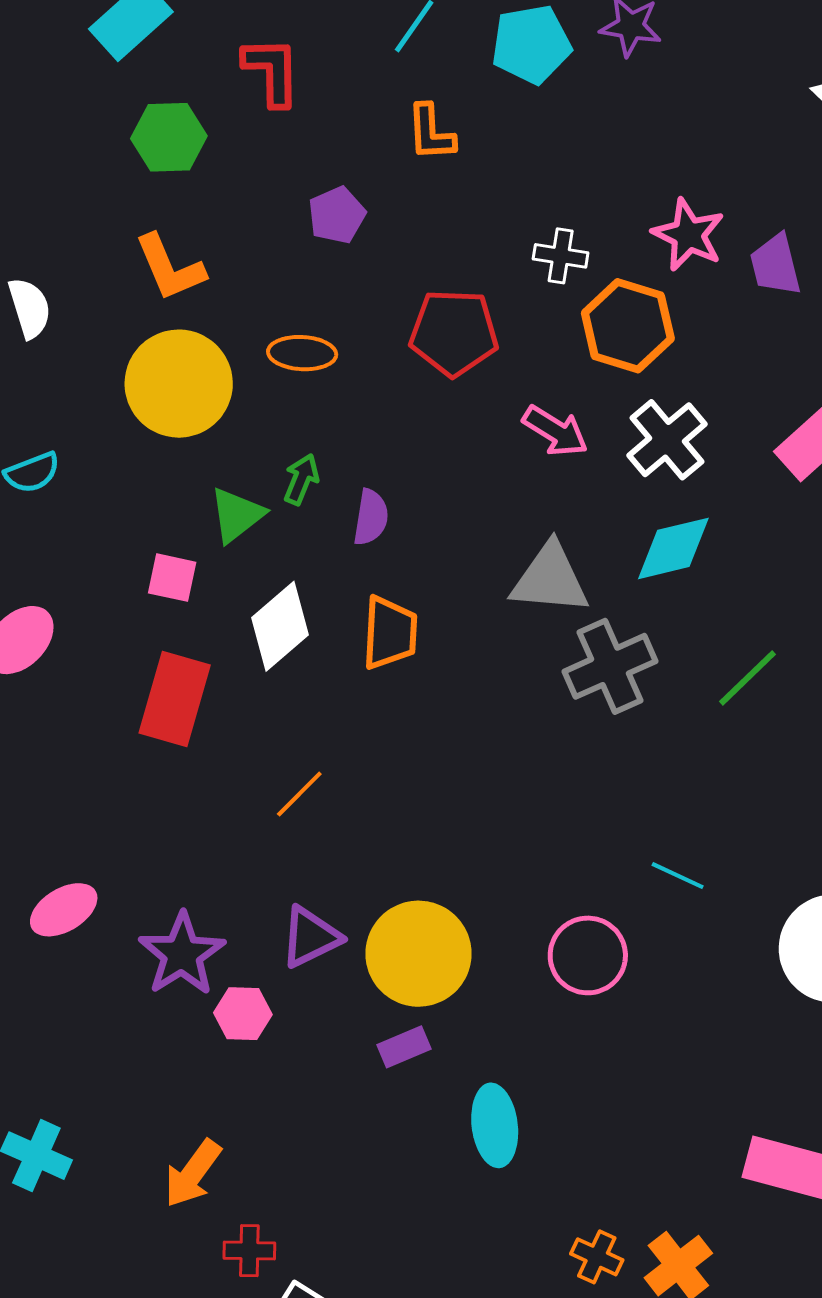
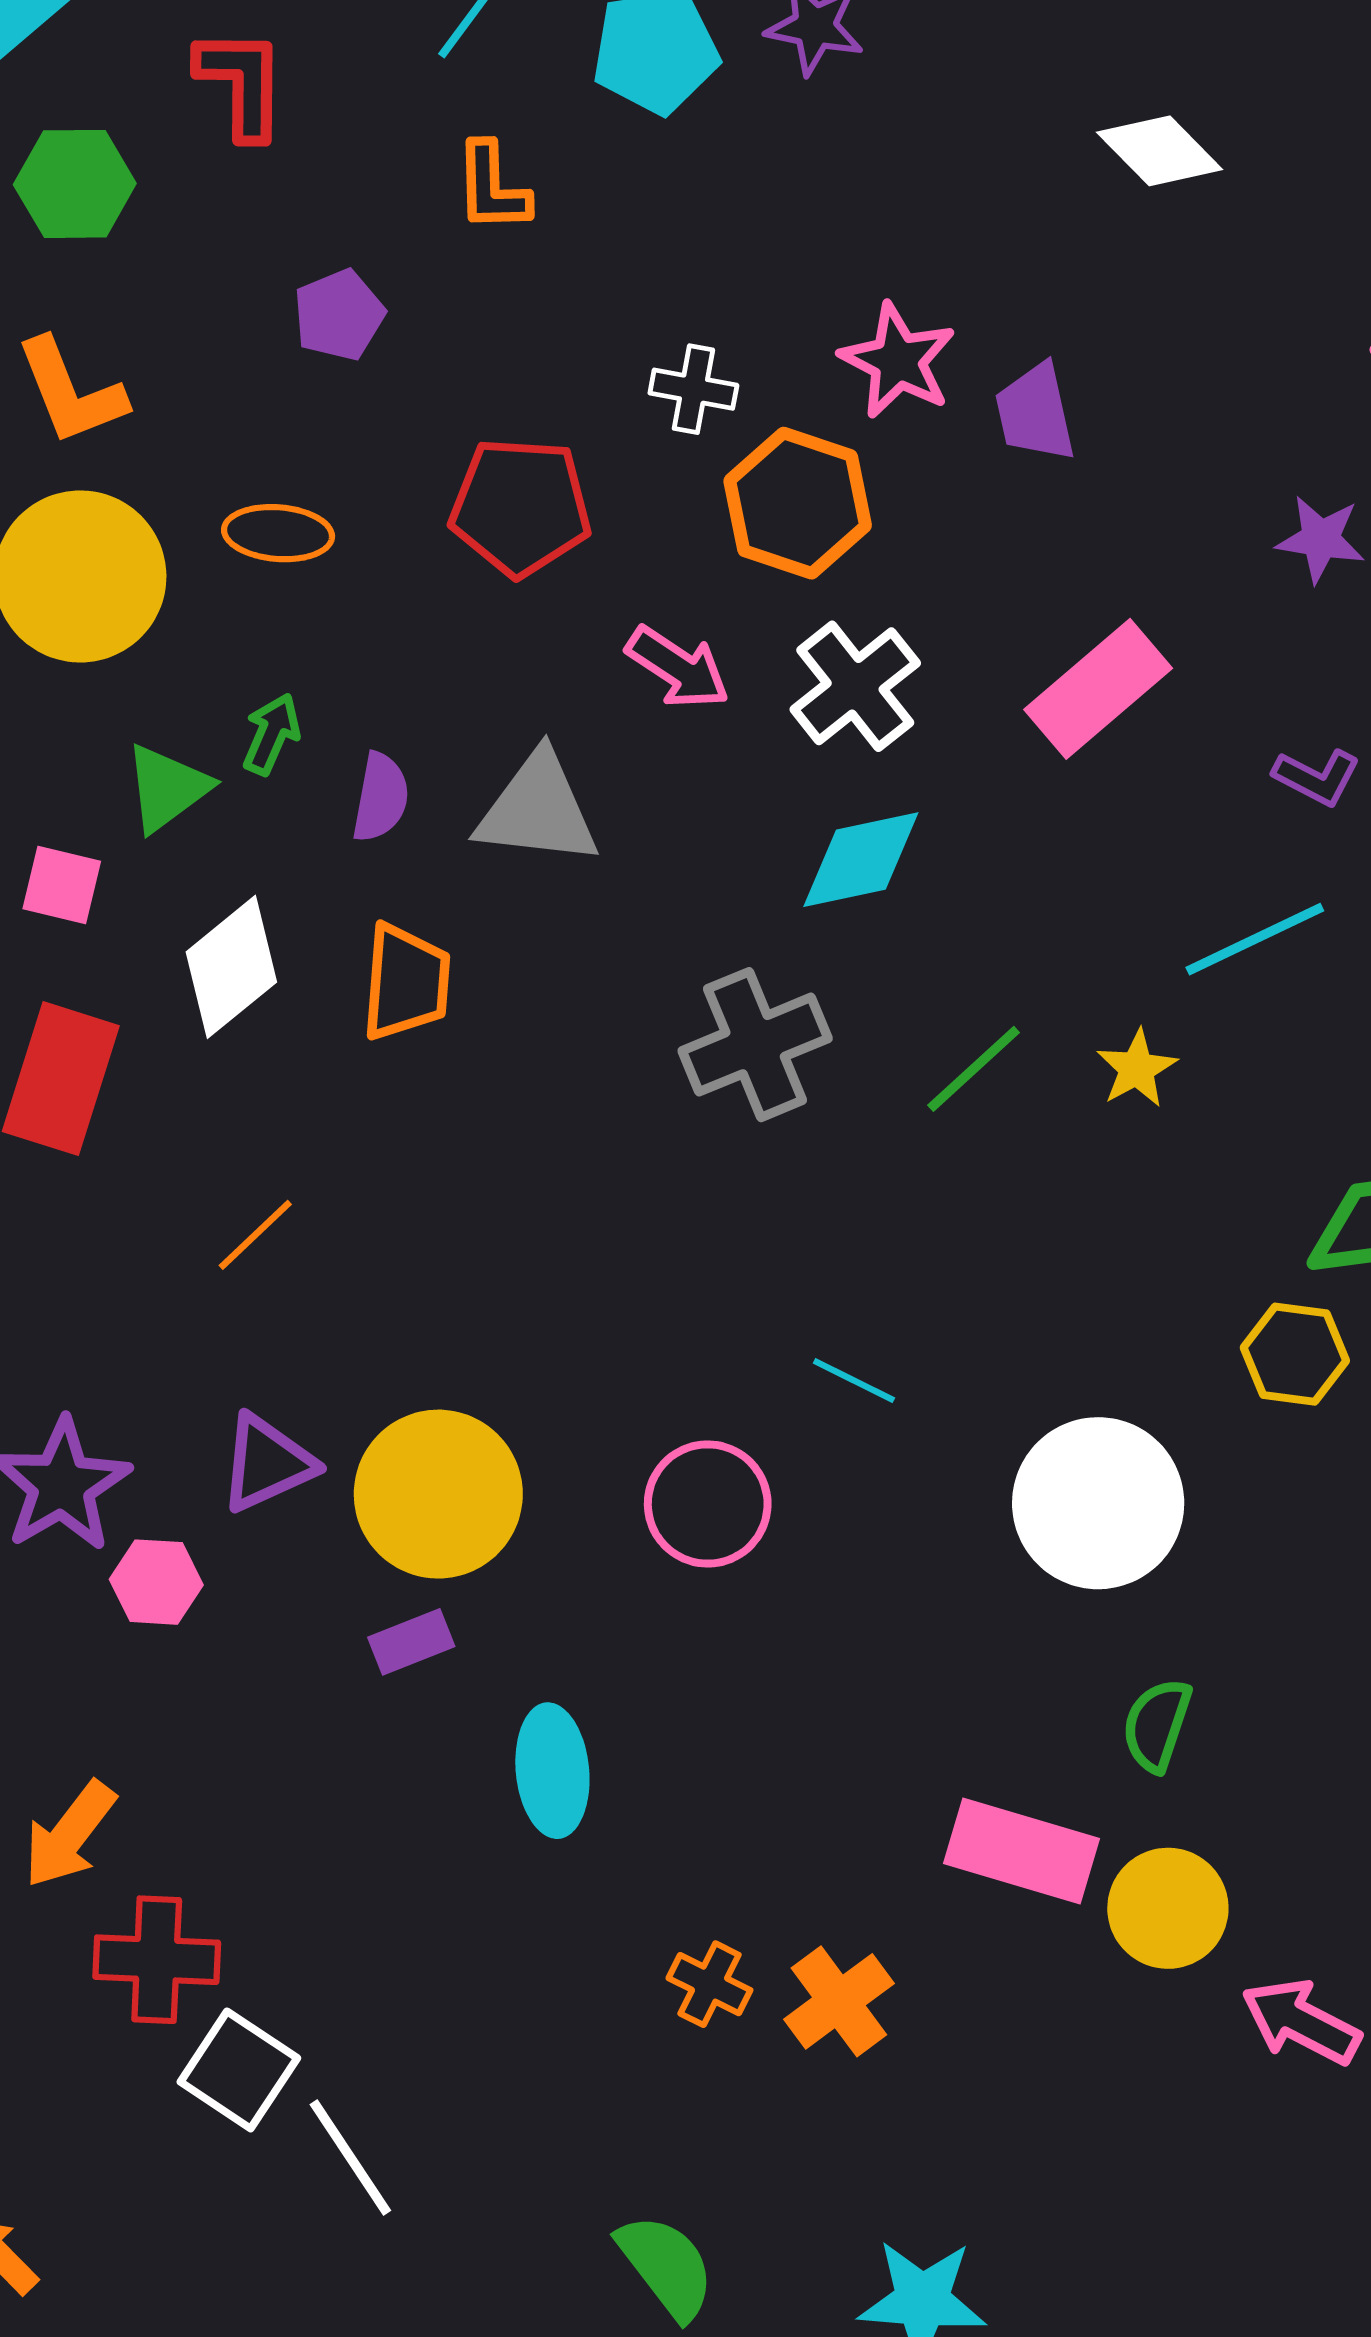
gray triangle: (550, 579) -> (538, 809), moved
red cross: (249, 1251) -> (157, 1960), size x1.5

